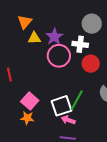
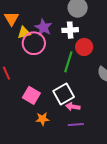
pink circle: (59, 56) -> (34, 43), moved
green line: (77, 100) -> (68, 62), moved
orange star: (27, 118) -> (42, 119), moved

